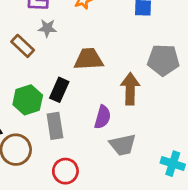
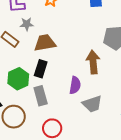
brown trapezoid: (89, 59) -> (45, 43), moved

